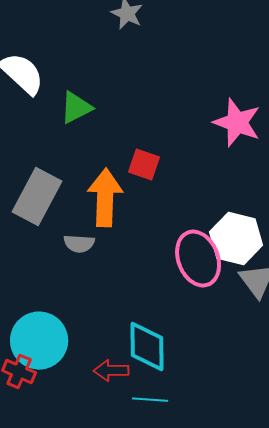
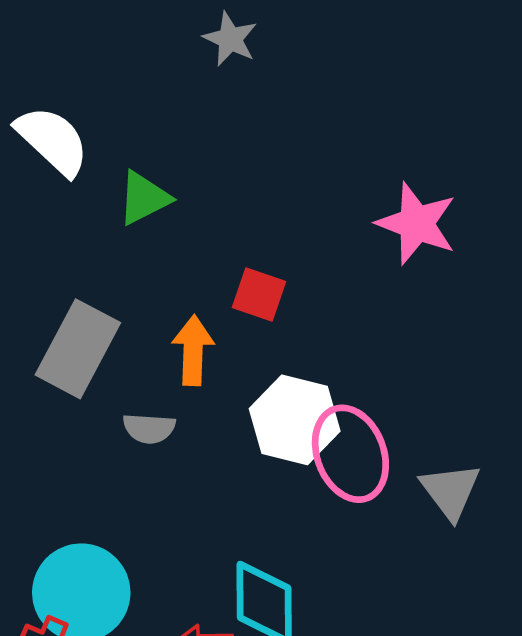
orange arrow: (105, 198) -> (193, 350), size x0.7
white hexagon: (236, 239) -> (295, 420), moved

